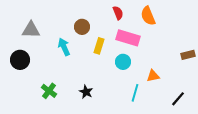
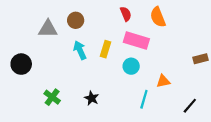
brown circle: (82, 27) -> (76, 20), moved
gray triangle: (31, 30) -> (48, 29), moved
cyan arrow: (64, 47) -> (80, 50), moved

